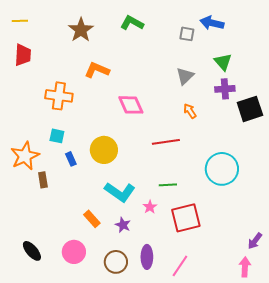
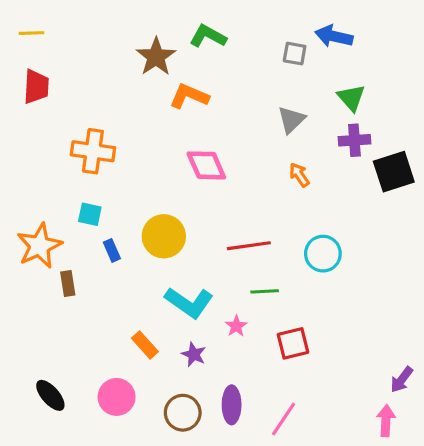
brown star: (81, 30) -> (156, 57), moved
orange L-shape: (97, 70) -> (189, 96), moved
red line: (166, 142) -> (249, 246), moved
cyan circle: (222, 169) -> (323, 254), moved, size x0.7
red square: (186, 218) -> (293, 343), size x0.7

